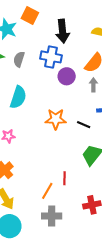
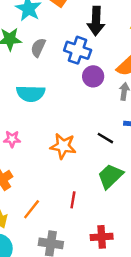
cyan semicircle: (18, 97) -> (31, 94), turned 65
orange star: (56, 119) -> (63, 146), moved
orange line: (47, 191) -> (32, 209), moved

